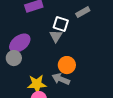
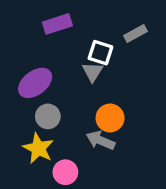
gray circle: (14, 58) -> (48, 116), moved
yellow star: (37, 84) -> (38, 148), moved, turned 30

